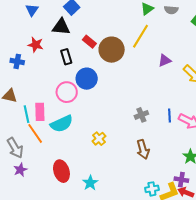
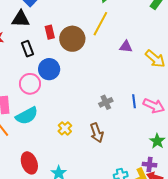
red rectangle: (89, 42) -> (50, 32), turned 40
purple triangle: (165, 60) -> (126, 47), turned 32
brown arrow: (143, 149) -> (97, 133), moved

